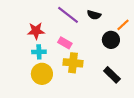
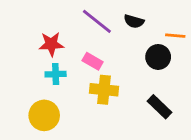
orange line: (123, 25) -> (175, 36), turned 48
yellow circle: (42, 74) -> (44, 115), moved

